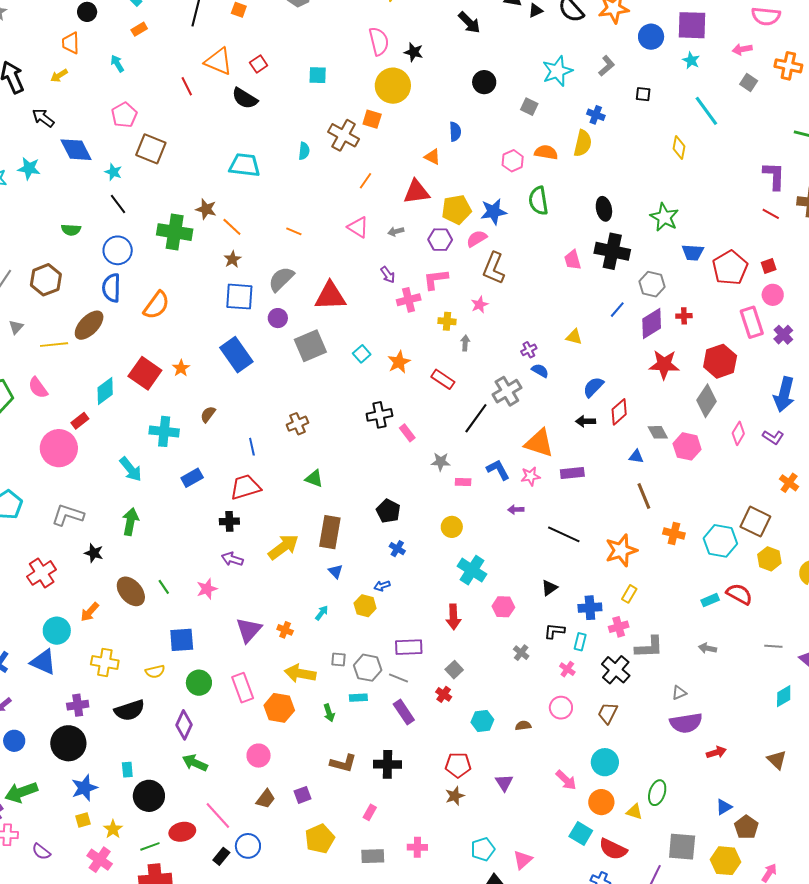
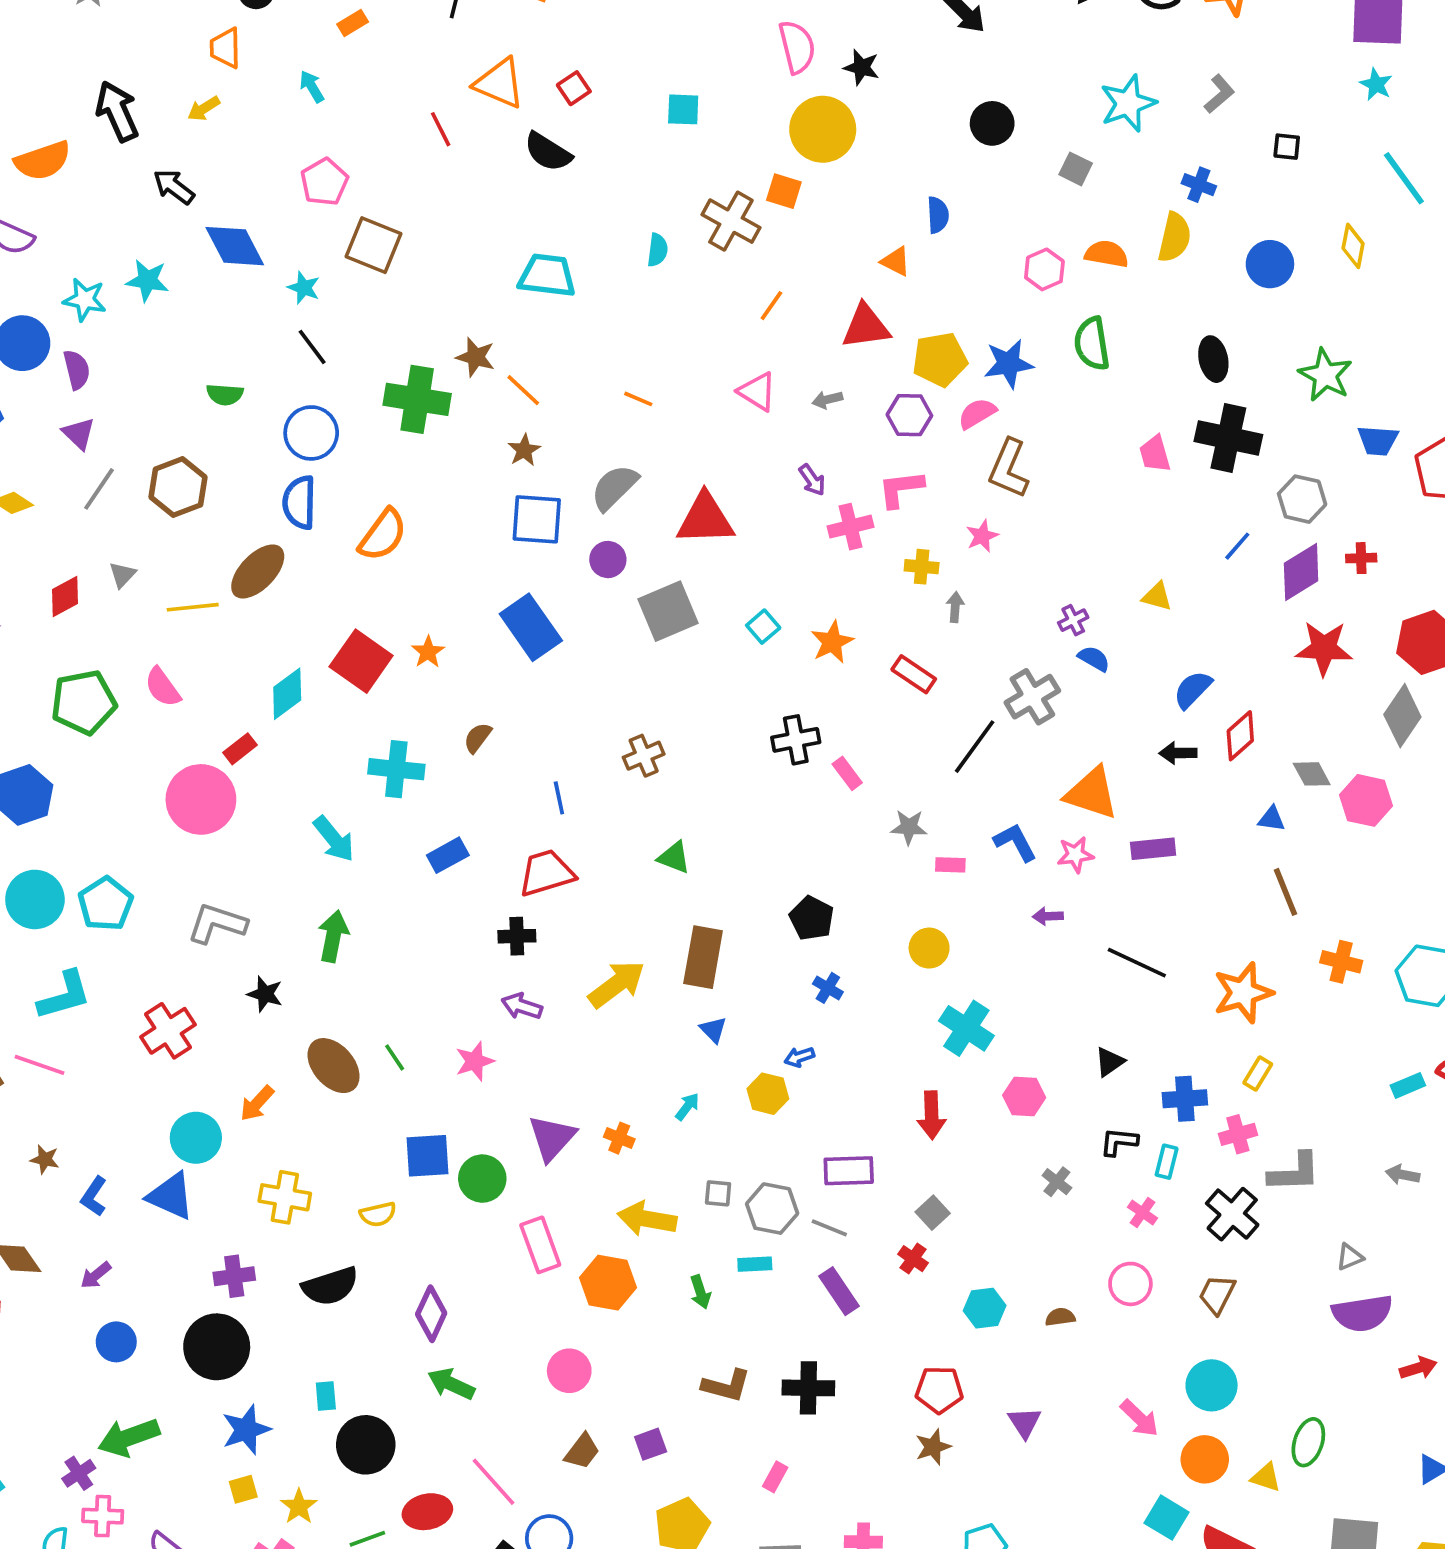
blue circle: (651, 37) -> (1270, 264), moved
green circle: (199, 683) -> (482, 1179), moved

